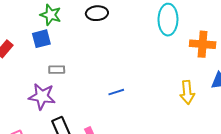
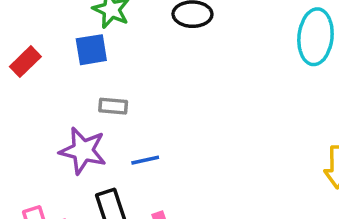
blue line: (116, 92) -> (145, 160), moved

